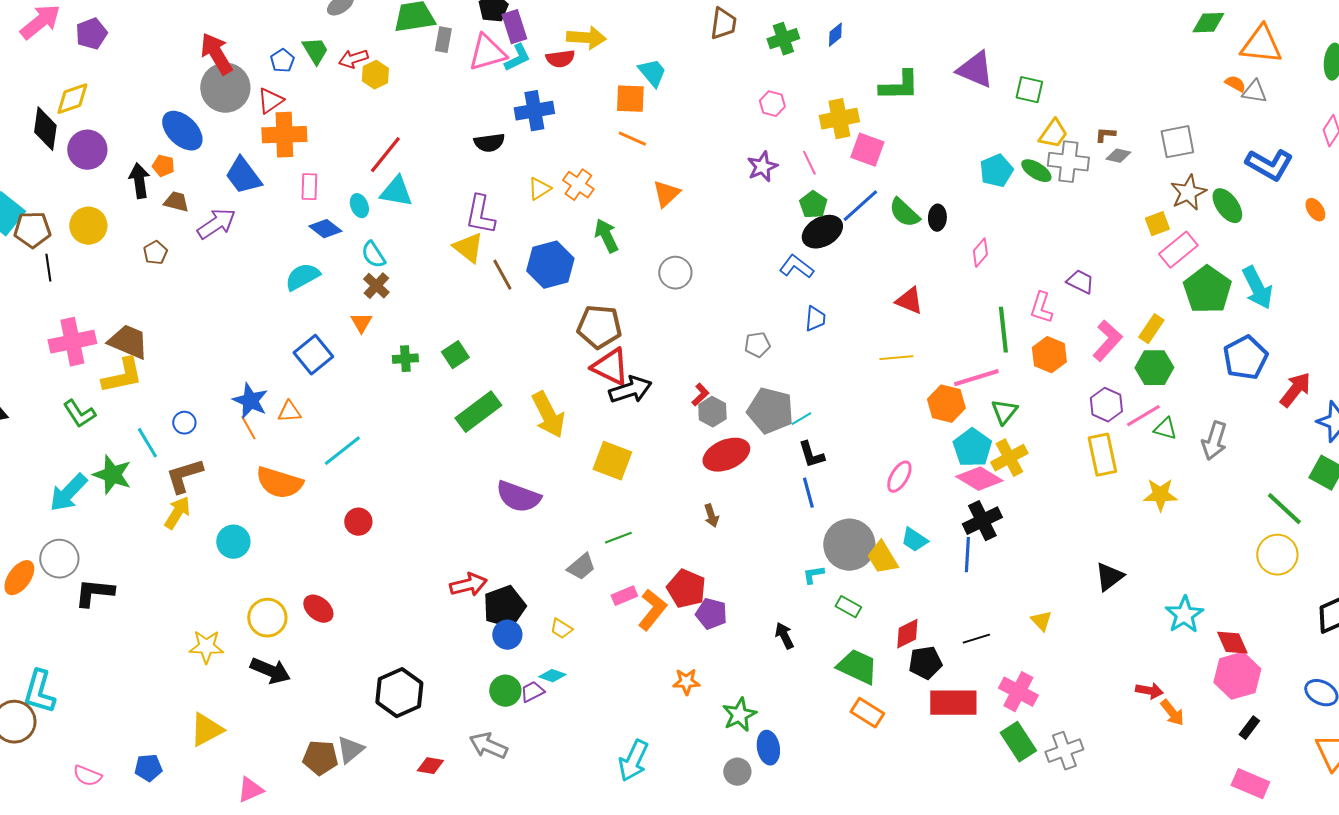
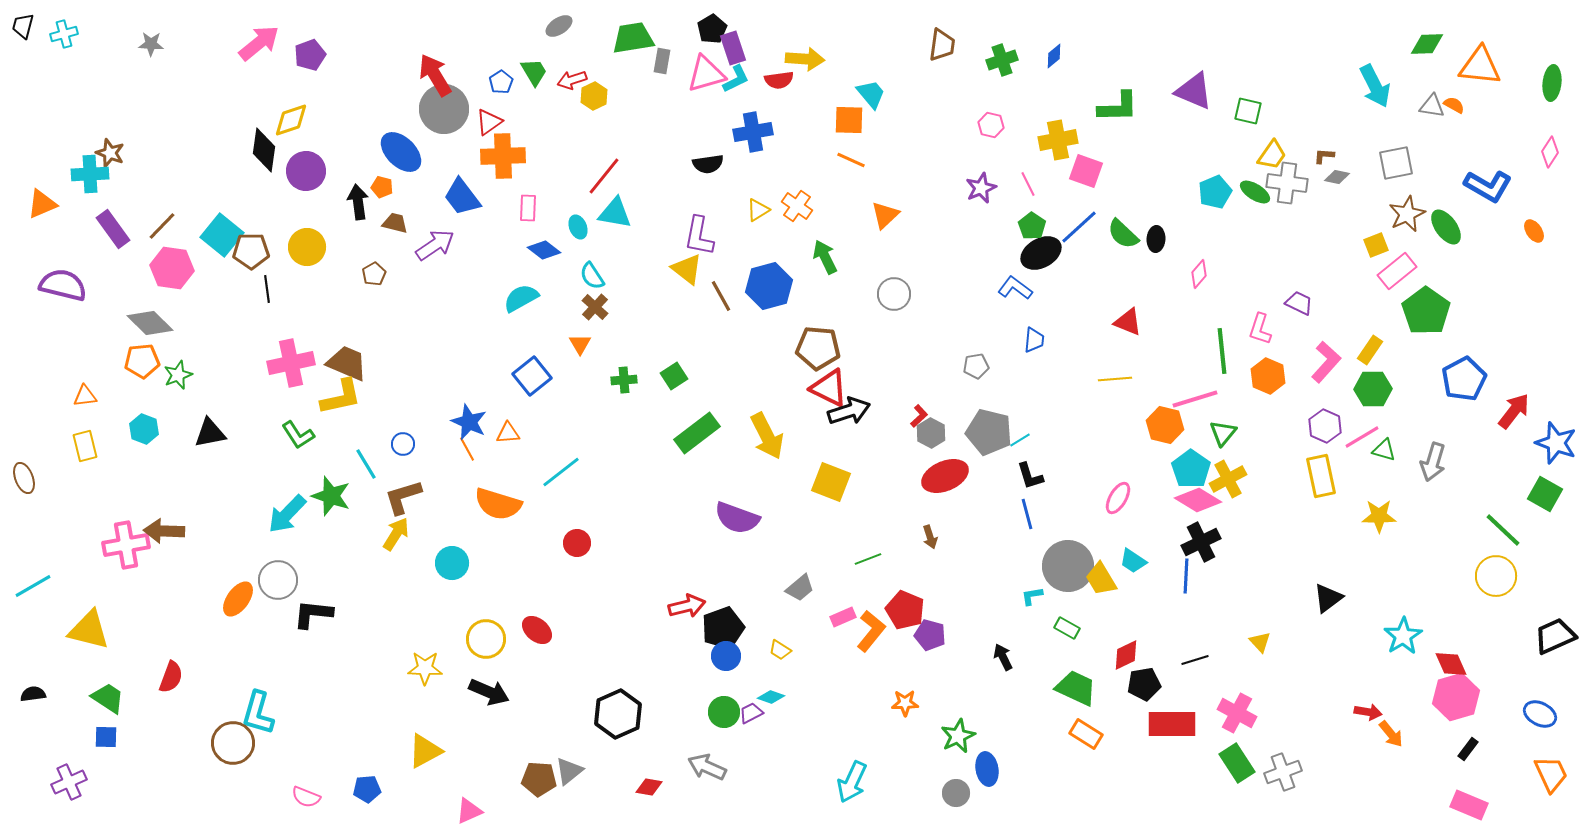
gray triangle: (1254, 92) -> (1432, 106), moved
cyan arrow: (1257, 288) -> (1375, 86), moved
green line: (618, 538) -> (868, 559), moved

